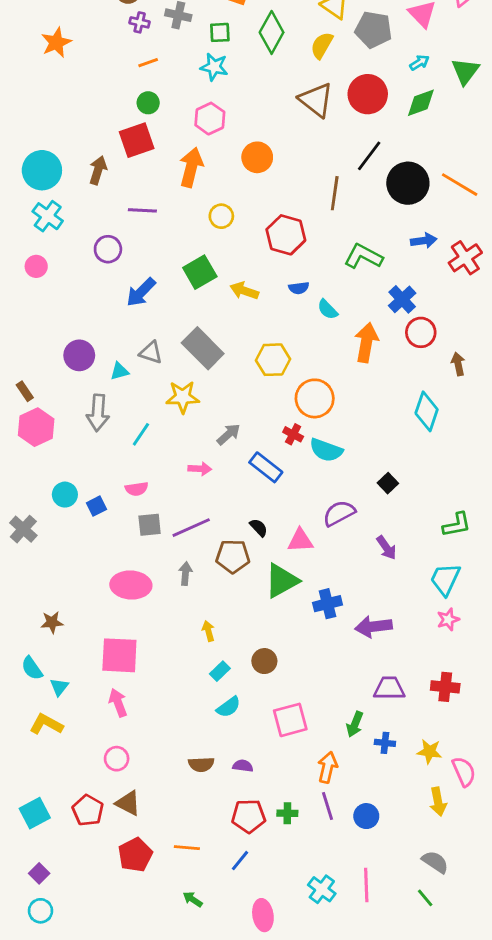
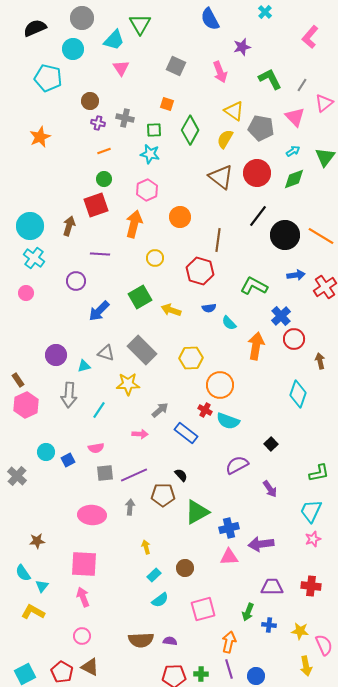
brown line: (335, 193) -> (218, 240), moved
pink triangle: (300, 541) -> (229, 557), moved
brown semicircle: (201, 764) -> (141, 640), size x1.4

